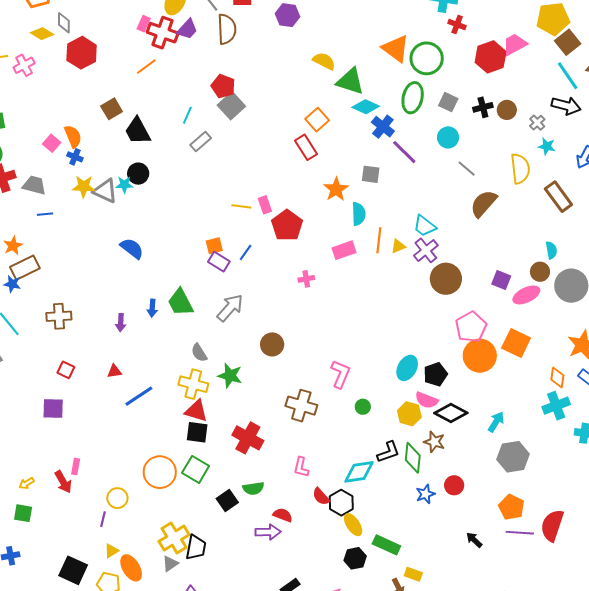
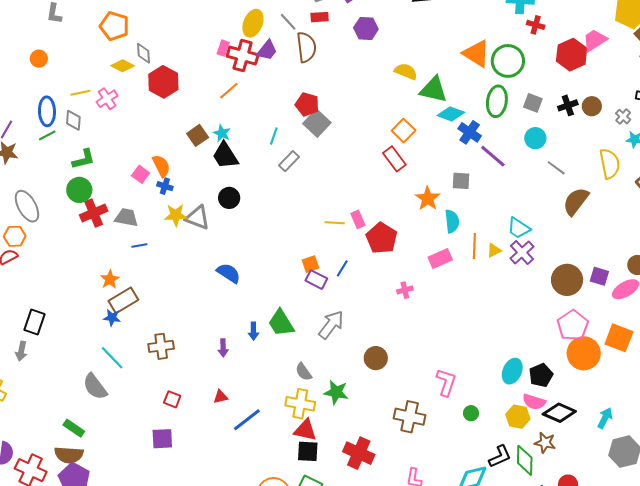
cyan star: (124, 185) -> (222, 133), moved, turned 30
brown circle: (446, 279) -> (567, 280), moved

